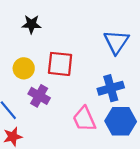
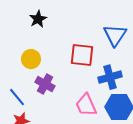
black star: (31, 24) -> (38, 19), turned -30
red square: (60, 64) -> (82, 55), moved

